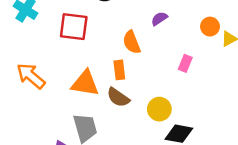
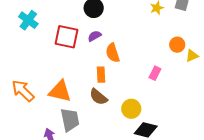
purple semicircle: (159, 19) -> (94, 36), moved
orange arrow: (31, 76) -> (23, 91), moved
orange triangle: (85, 83) -> (60, 91), moved

